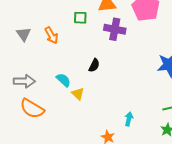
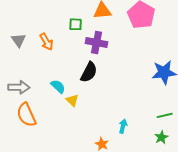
purple cross: (115, 29) -> (97, 43), moved
black semicircle: (94, 65) -> (89, 72), size x1.5
orange semicircle: (32, 109) -> (26, 115), turned 35

